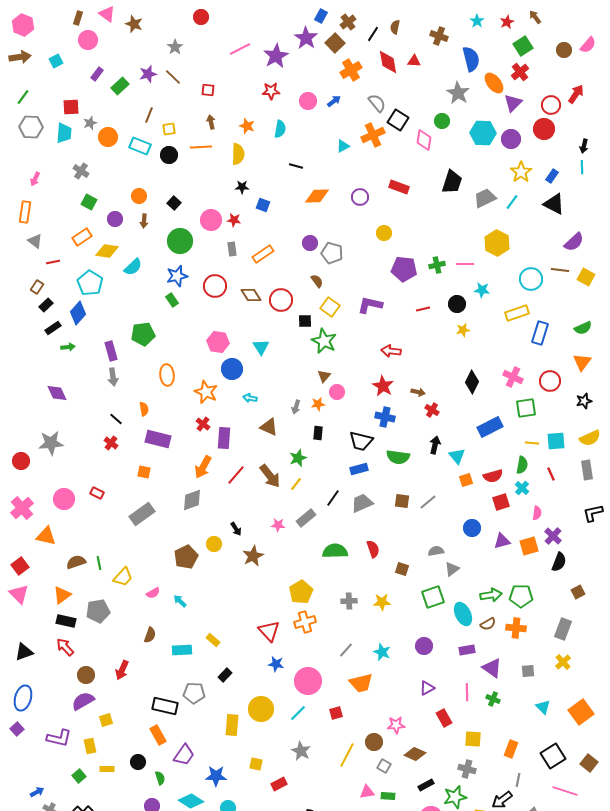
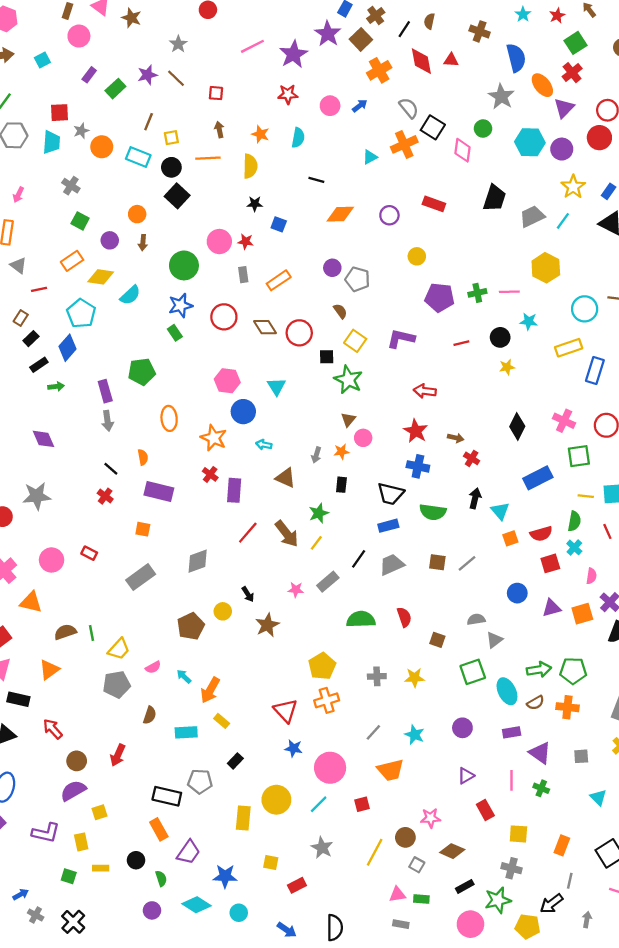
black square: (174, 203) -> (177, 196), moved, size x1.5
orange arrow: (203, 467) -> (210, 690), moved
gray pentagon: (98, 611) -> (117, 684), moved
black rectangle: (66, 621) -> (18, 699), moved
green square: (79, 776) -> (69, 876), turned -32

